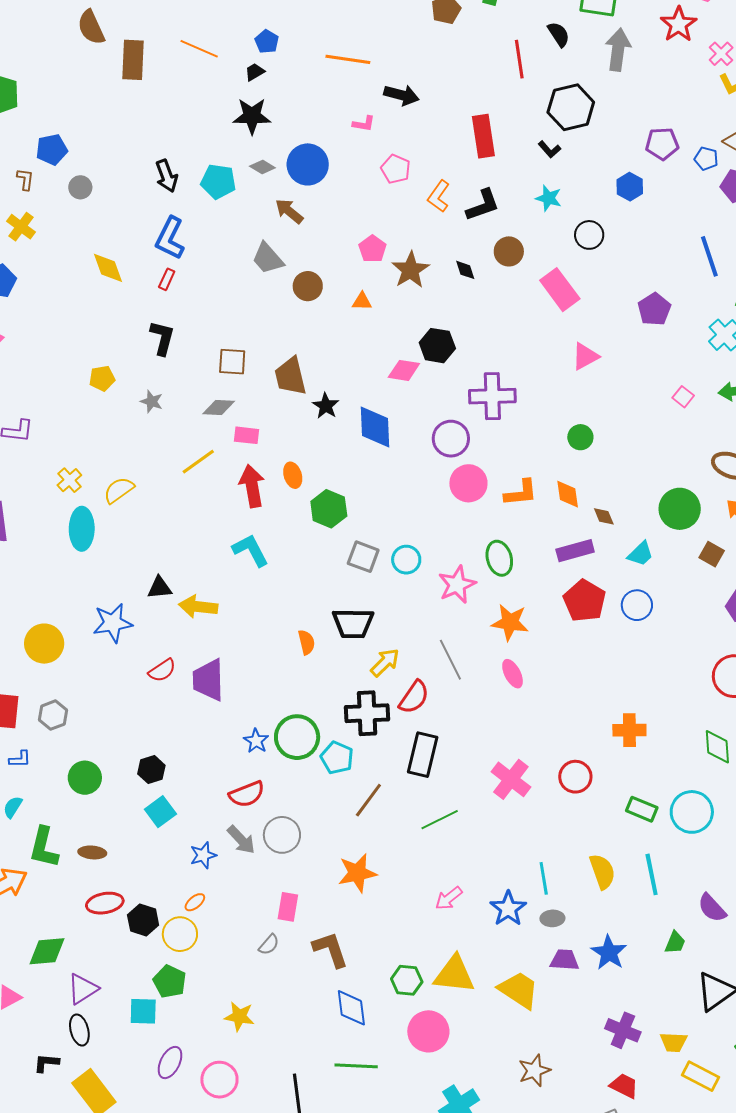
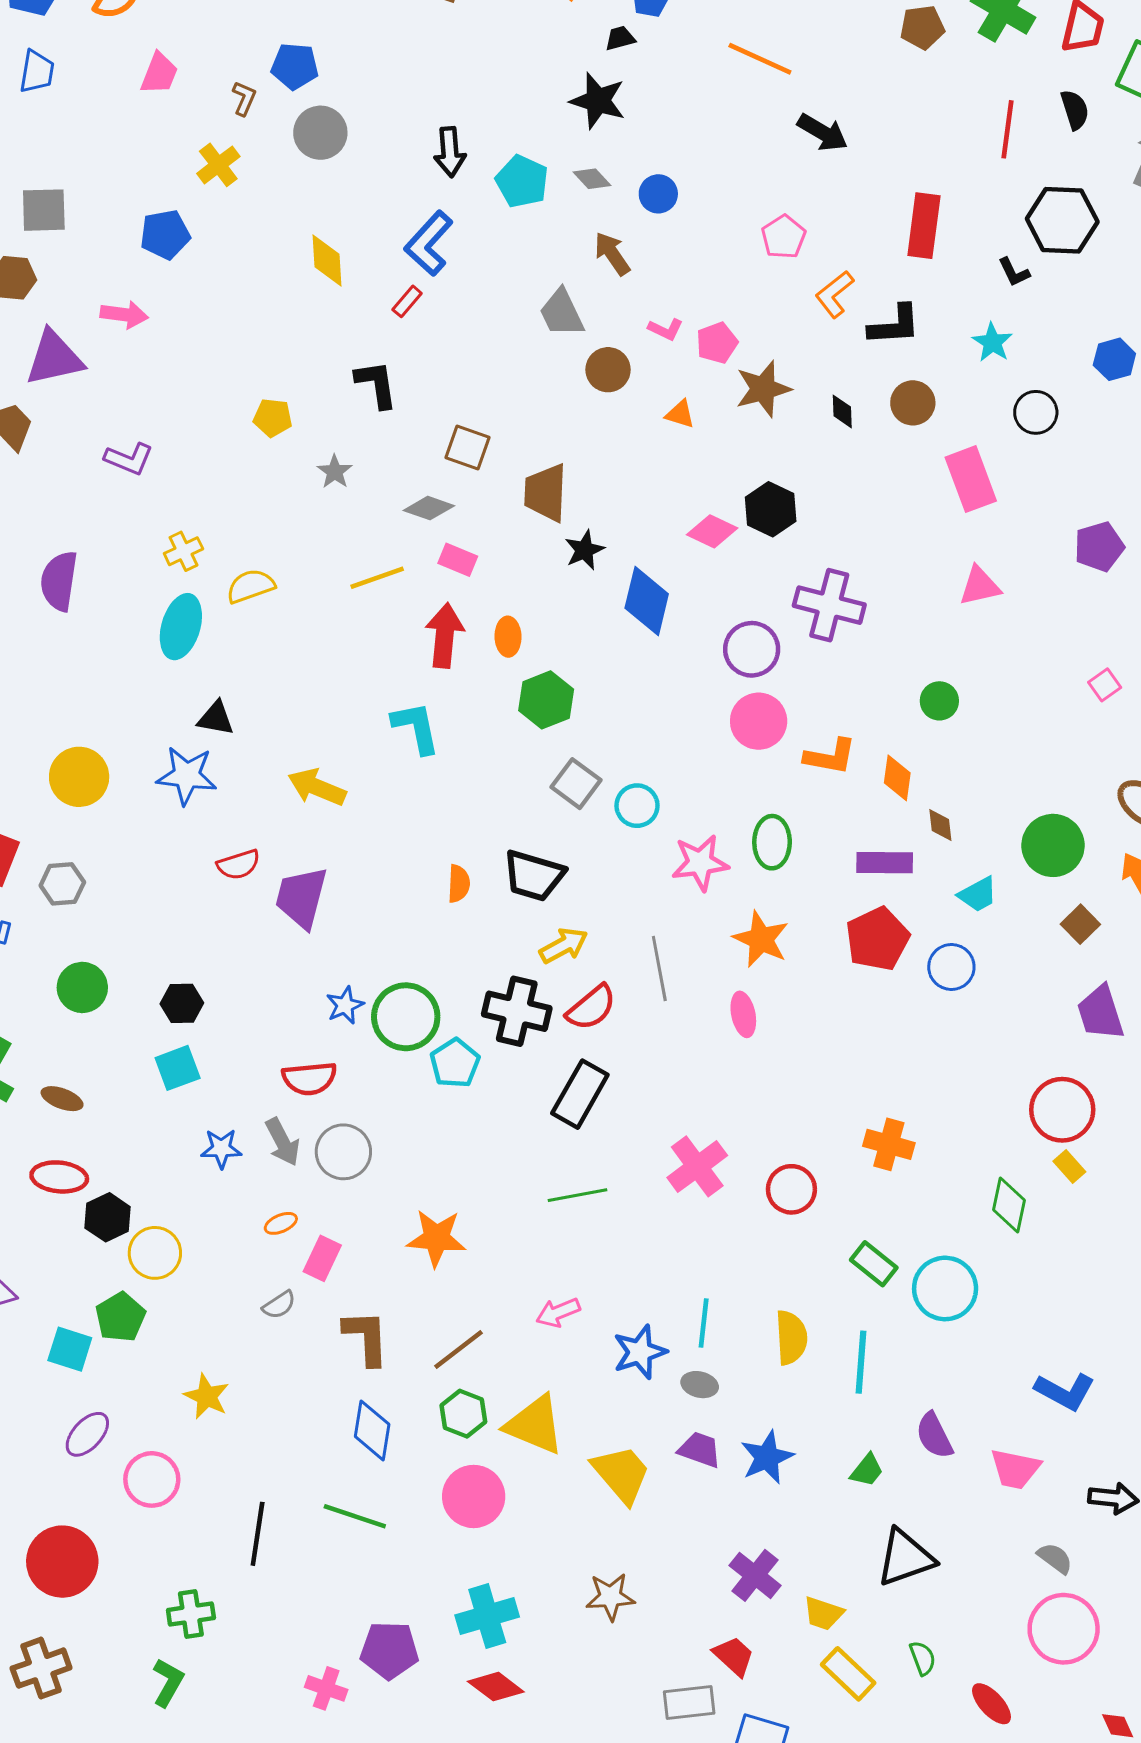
pink L-shape: (364, 124) -> (666, 329), moved
blue circle: (308, 164) -> (658, 194), size x0.6
gray circle: (80, 187) -> (320, 133), size x1.5
black L-shape: (162, 338) -> (376, 384), turned -39
black triangle: (159, 588) -> (216, 718), moved
brown line: (368, 800) -> (459, 1350), moved
orange ellipse: (195, 902) -> (281, 1223), moved

